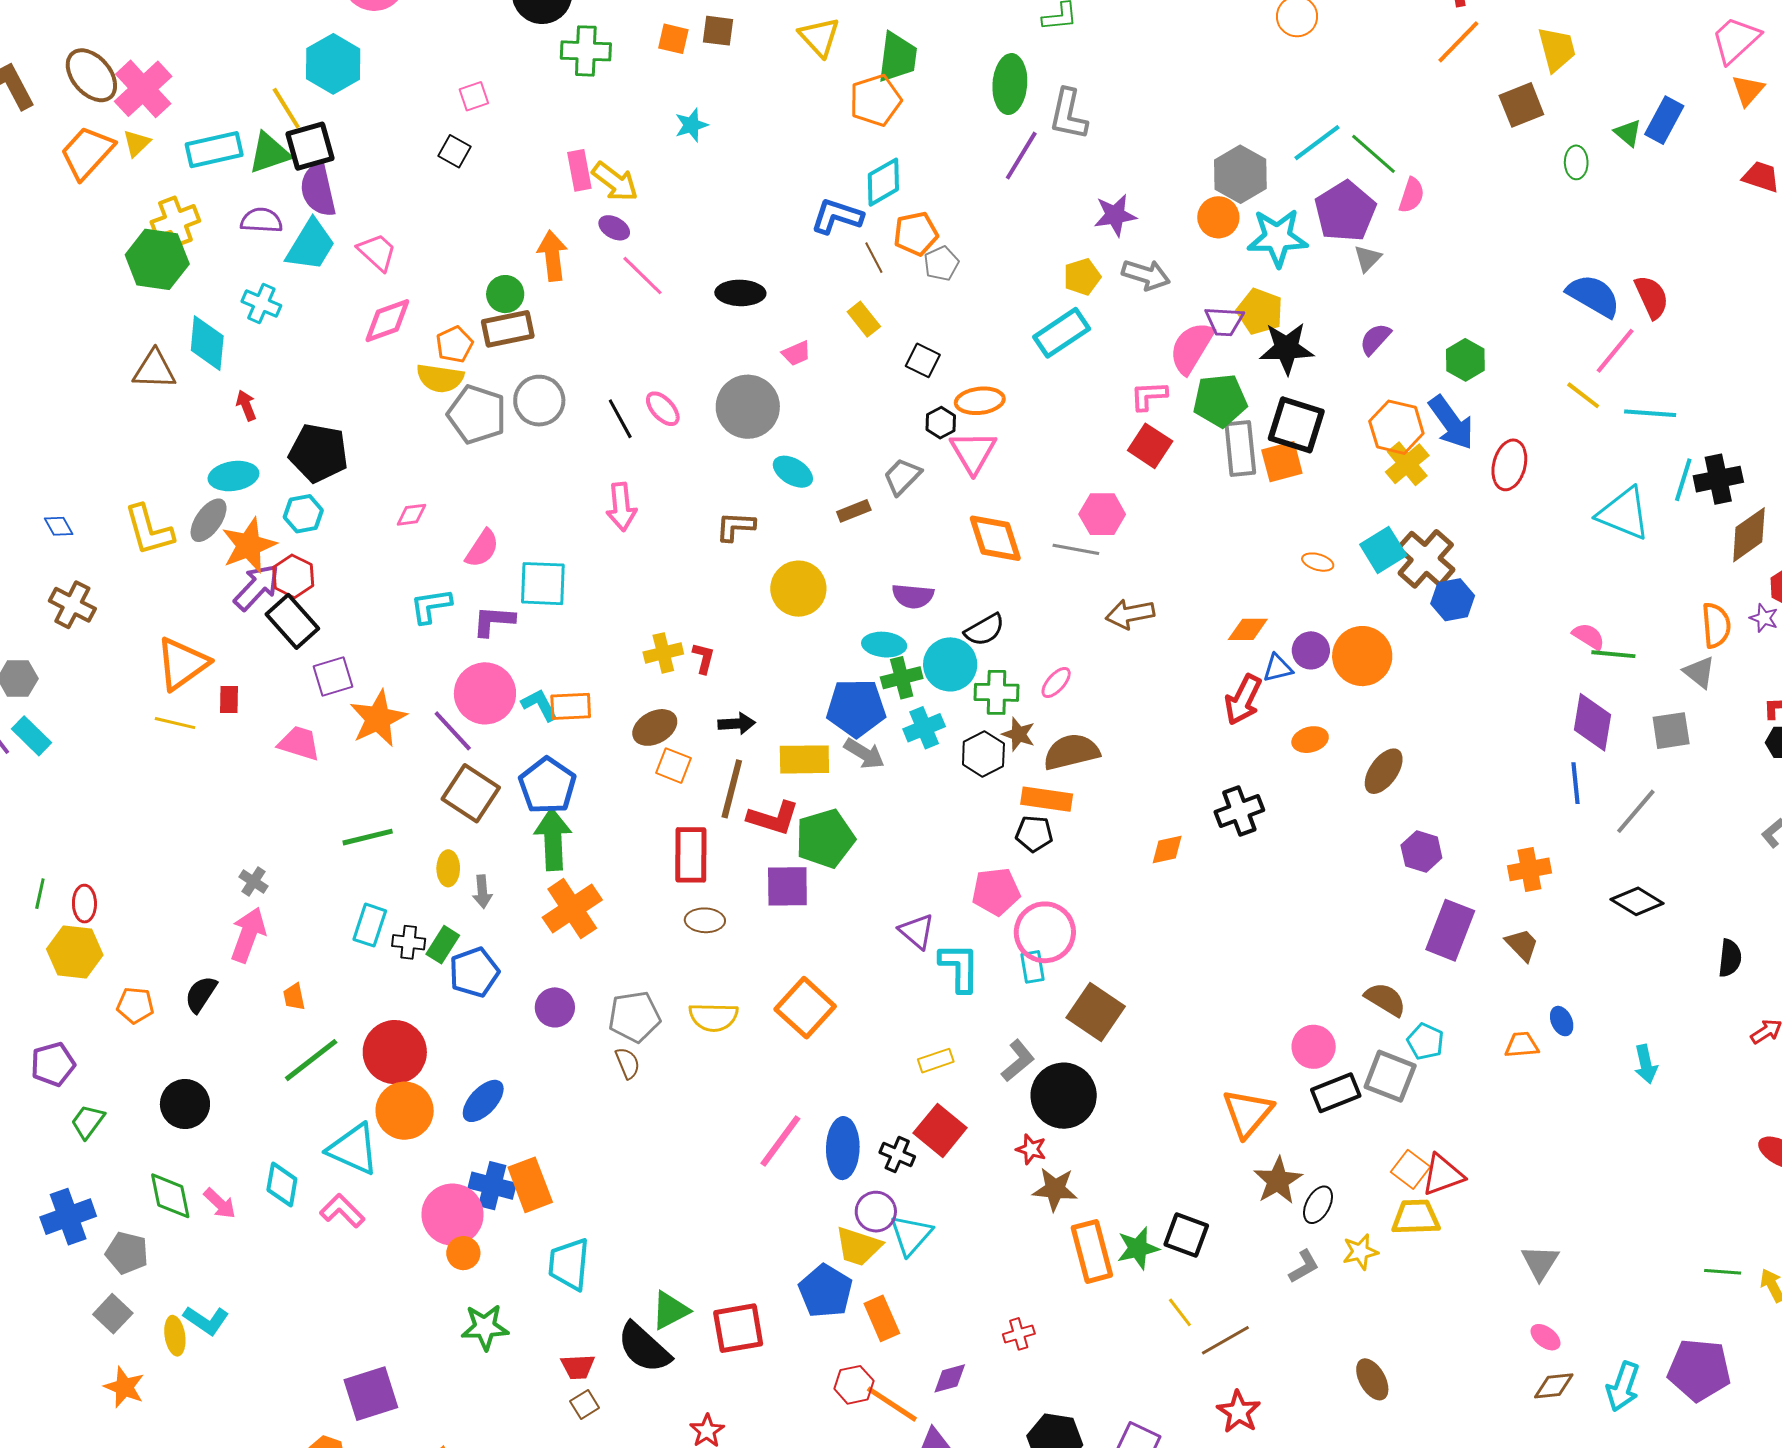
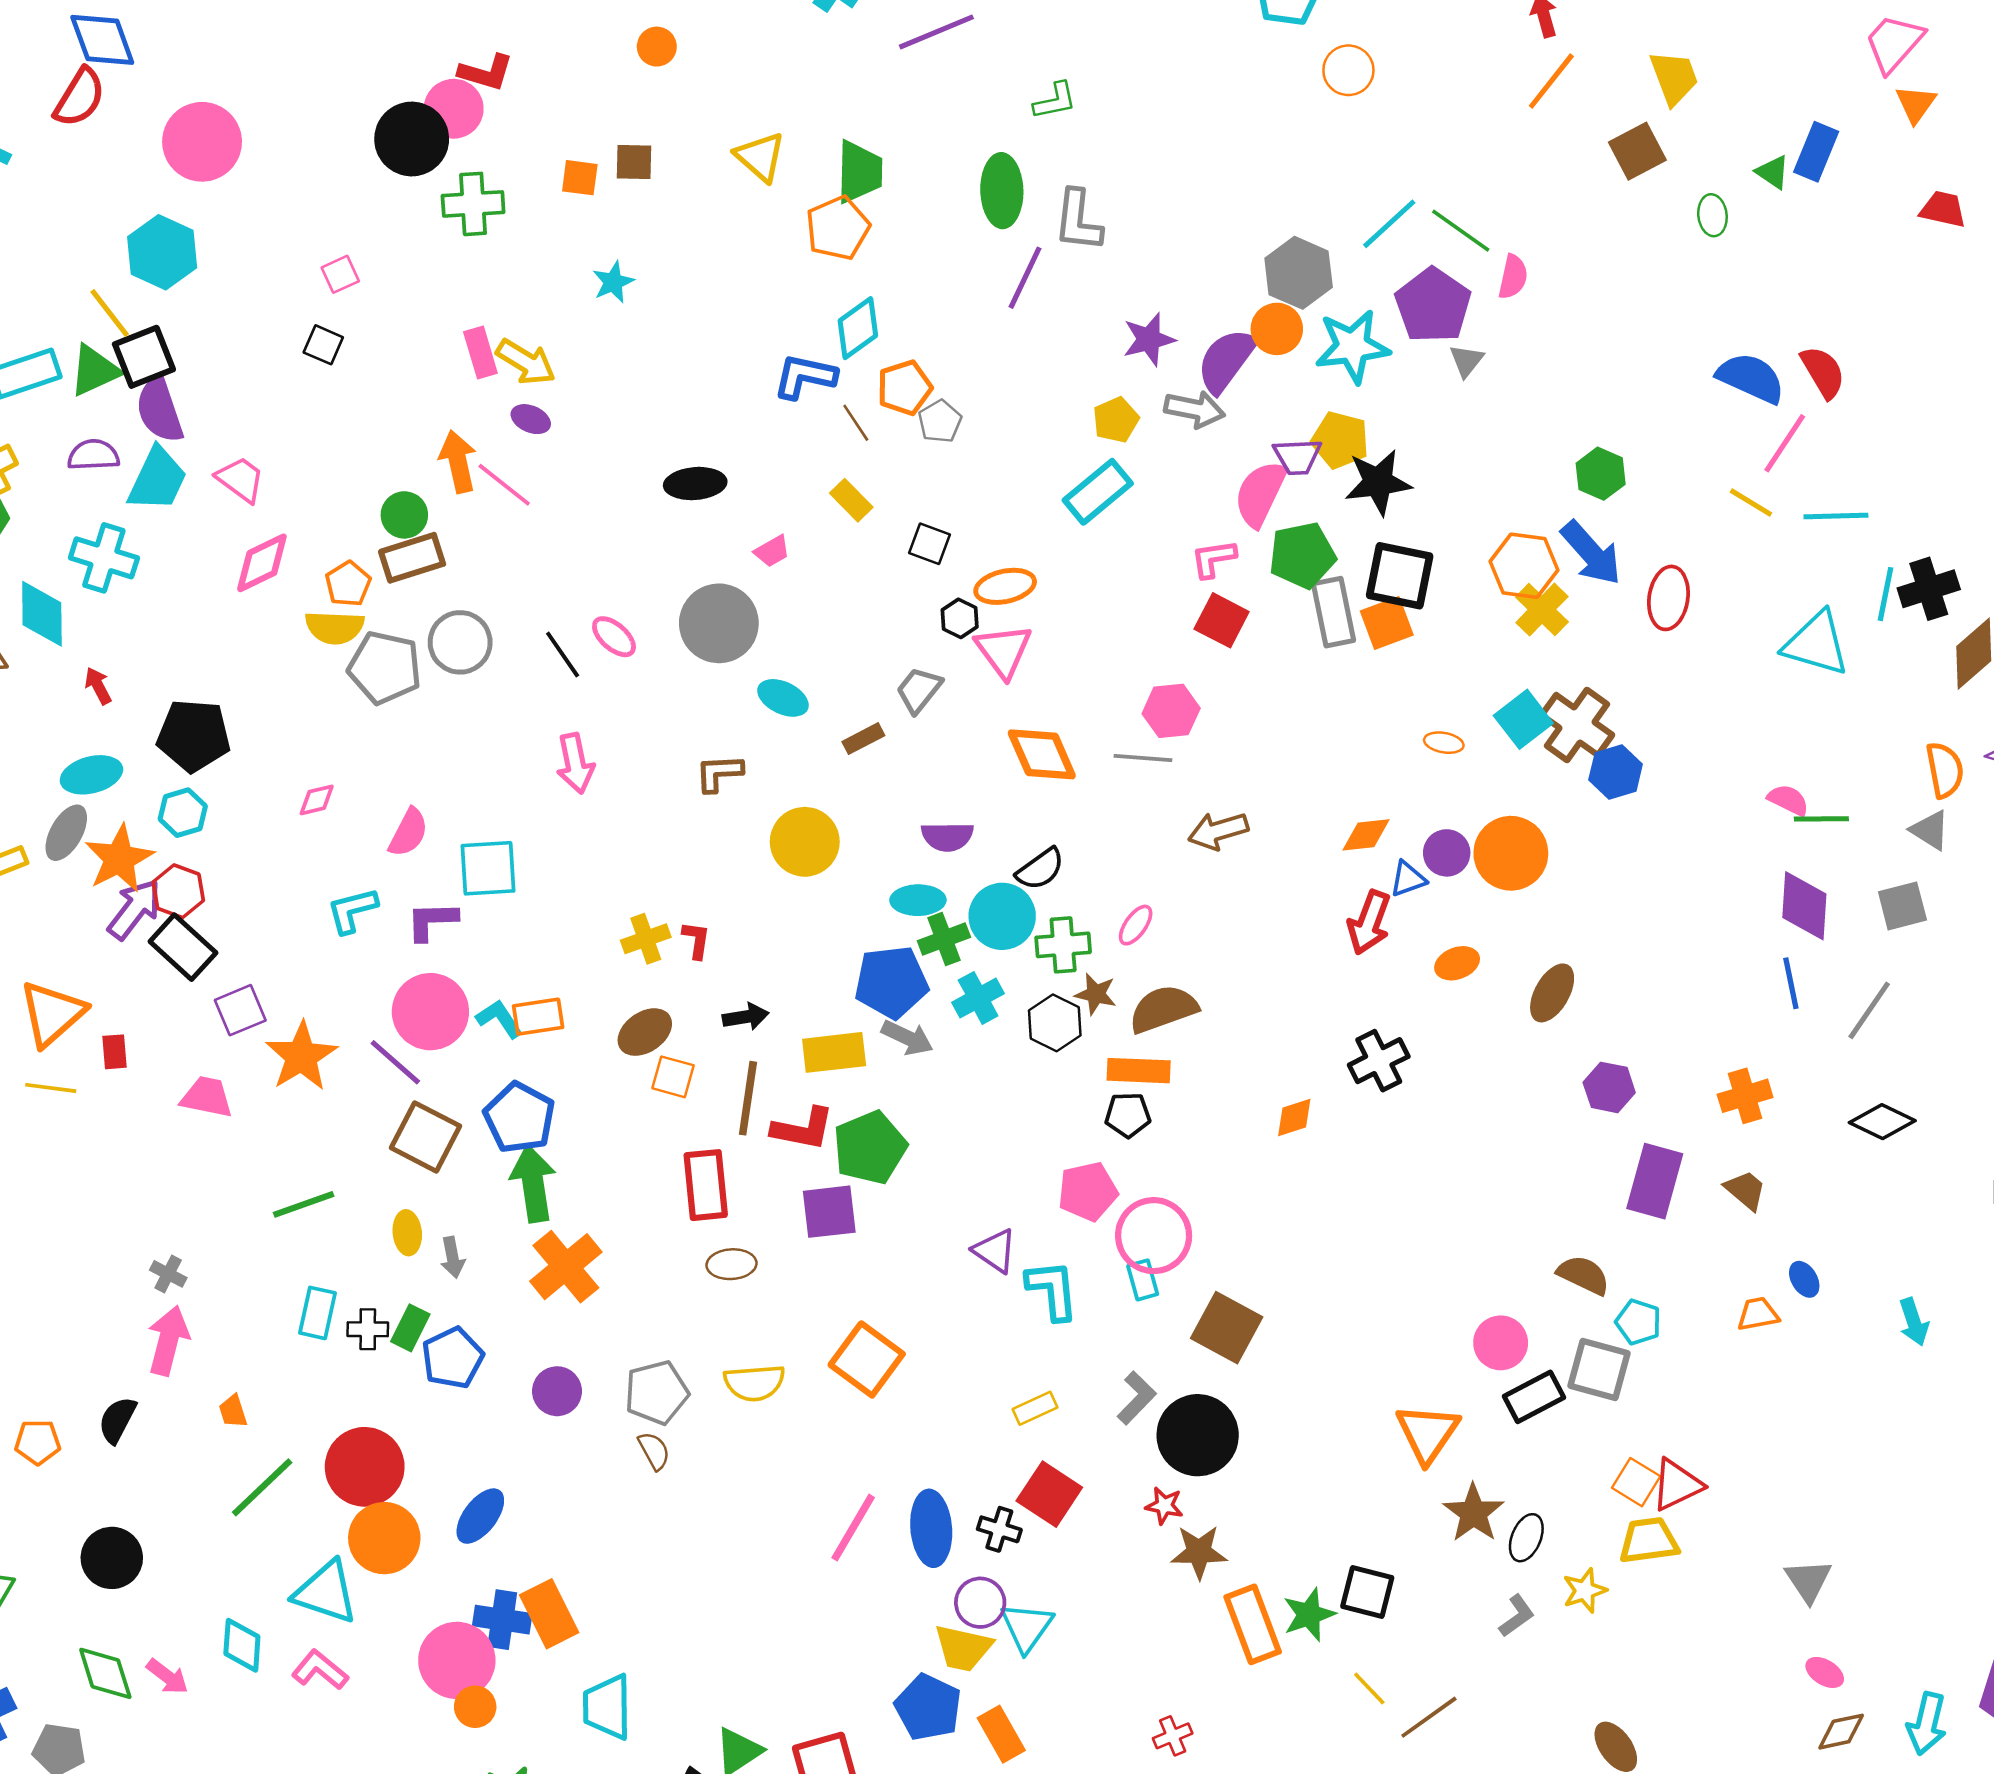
pink line: (642, 276) -> (504, 485), moved
cyan cross: (261, 304) -> (104, 558), size x1.4
purple semicircle: (1375, 339) -> (1226, 360), moved, size x1.6

